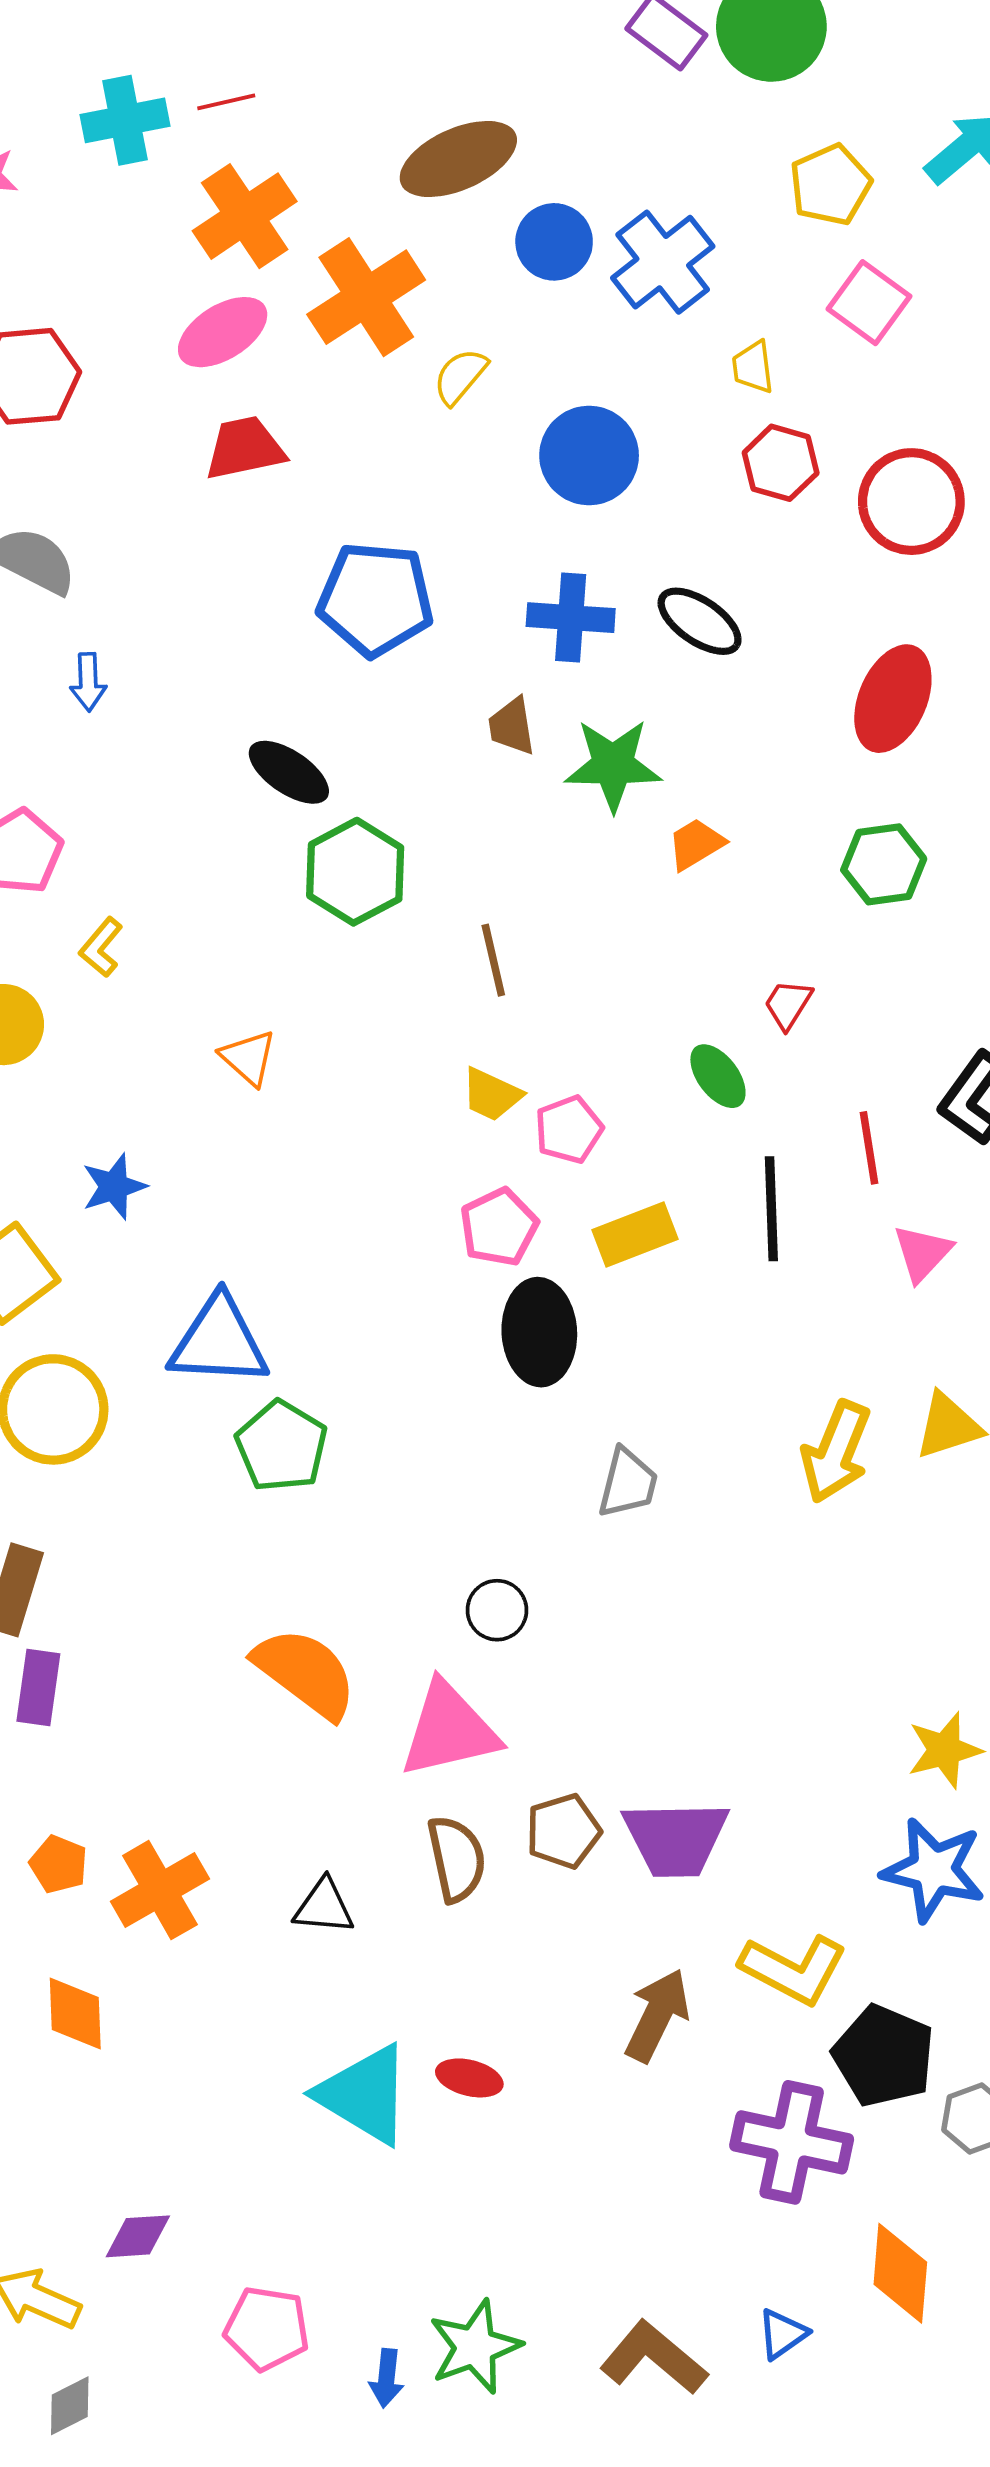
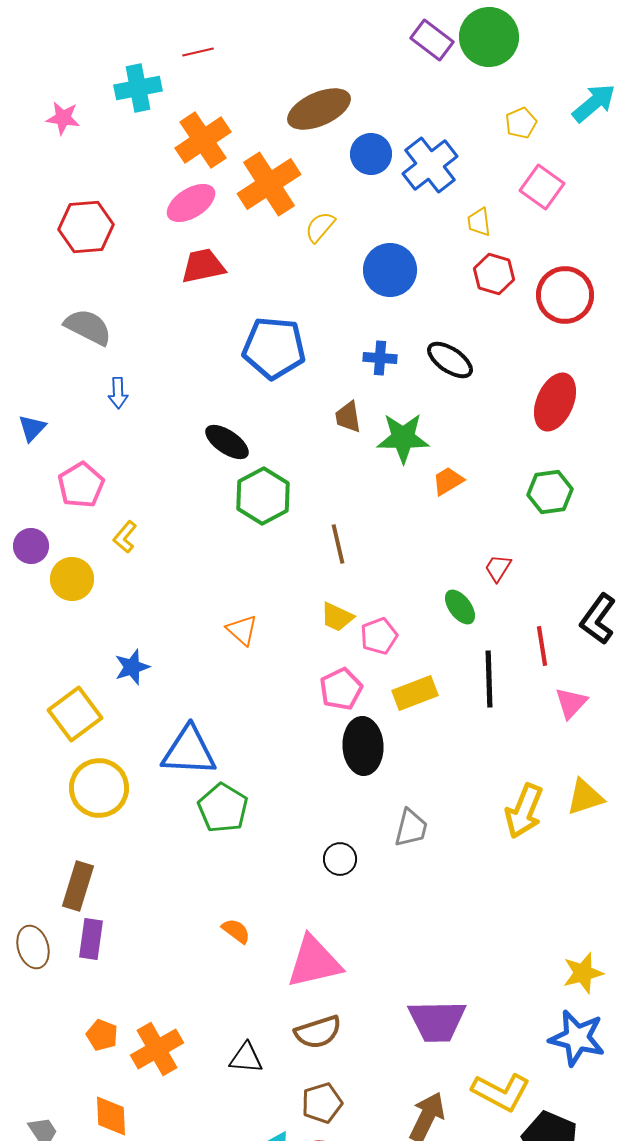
red line: (226, 102) -> (198, 52), moved
yellow pentagon: (830, 185) -> (521, 123), size x0.7
blue cross: (571, 618) -> (380, 358), size x0.7
orange triangle: (248, 1058) -> (242, 630), moved
black circle: (497, 1610) -> (340, 859), moved
orange semicircle: (305, 1673) -> (236, 931), size x0.5
brown pentagon: (563, 1831) -> (322, 1103), moved
brown semicircle: (456, 1859) -> (318, 1032), turned 84

